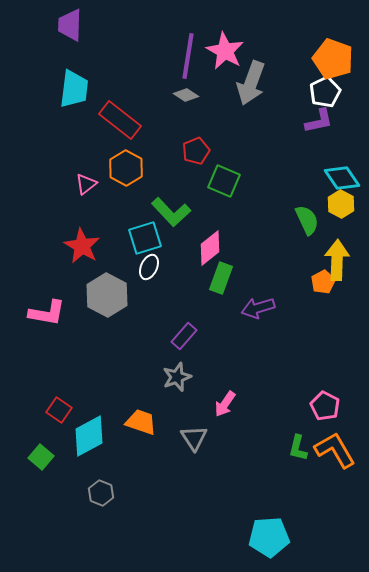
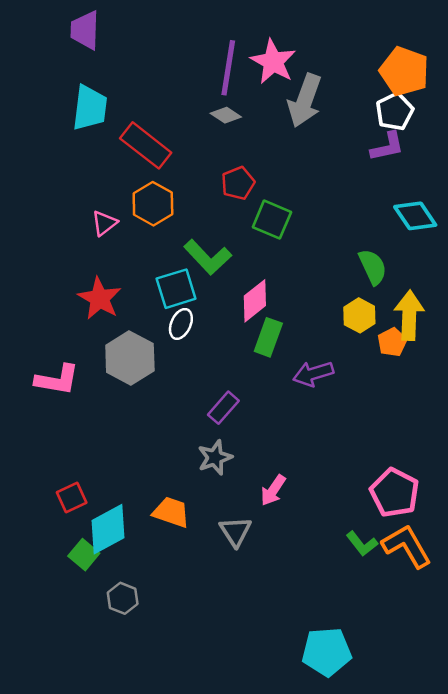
yellow hexagon: (341, 204) -> (359, 315), moved
pink pentagon: (325, 406) -> (395, 493), size x1.4
red square: (59, 410) -> (72, 498), turned 30
green L-shape: (298, 448) -> (362, 544), turned -52
green square: (41, 457) -> (84, 555), moved

